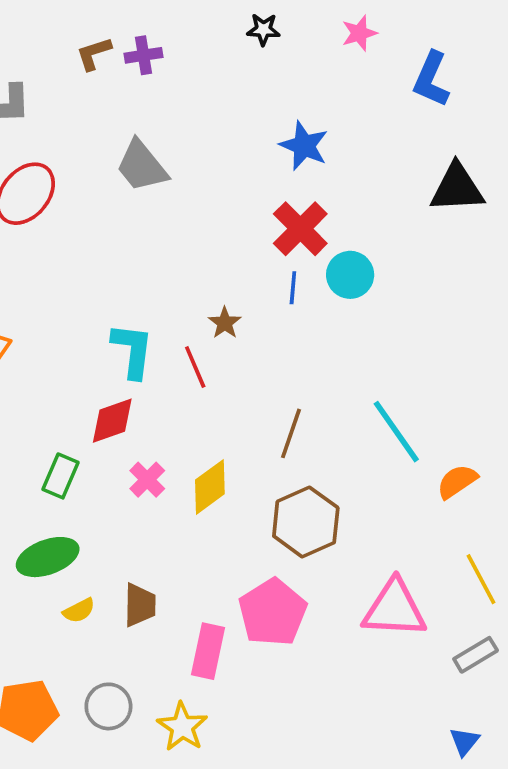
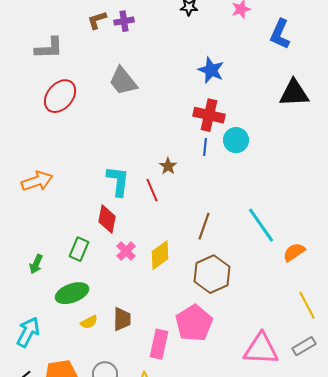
red cross: (300, 229) -> (209, 115), turned -32
red diamond: (112, 421) -> (107, 219), turned -60
pink triangle: (394, 609) -> (261, 349), moved

